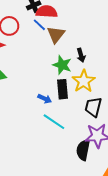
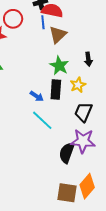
blue line: (39, 25) -> (43, 22), turned 32
black arrow: (81, 55) -> (88, 59), moved
yellow star: (84, 81) -> (78, 85), size x0.7

